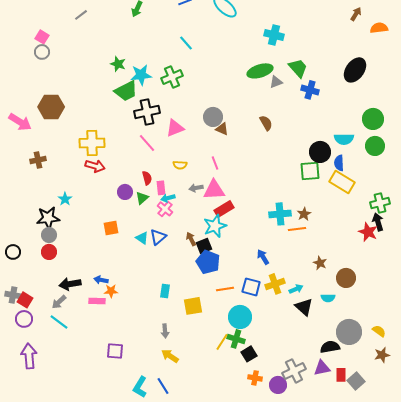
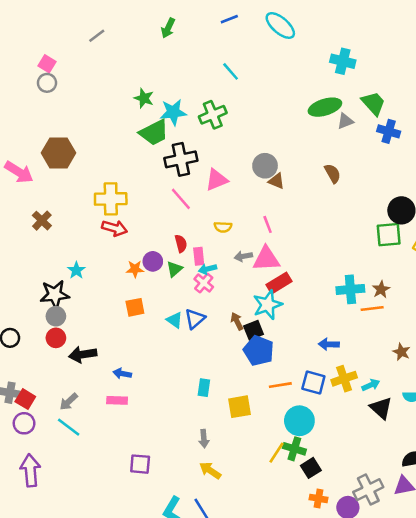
brown cross: (38, 160) -> (42, 221), turned -35
blue arrow: (263, 257) -> (329, 344), turned -56
black arrow: (70, 284) -> (83, 354), moved
orange star: (111, 291) -> (135, 269), moved

